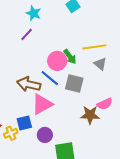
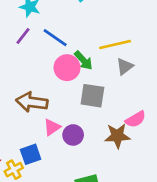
gray triangle: (100, 64) -> (125, 66), turned 48
blue line: (50, 78) -> (55, 38), moved
pink triangle: (42, 104) -> (52, 127), size x0.6
purple circle: (45, 135) -> (73, 135), moved

